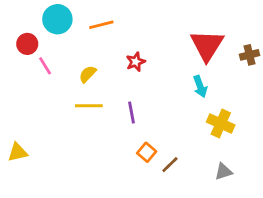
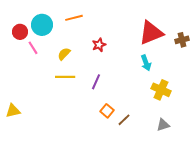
cyan circle: (57, 19) -> (42, 25), moved
red triangle: (207, 45) -> (151, 33), turned 36
purple line: (132, 113) -> (96, 82), turned 35

